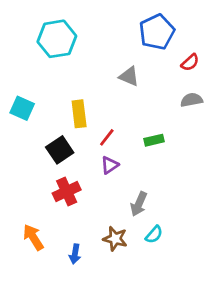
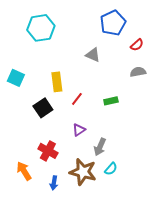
purple triangle: (110, 165) -> (79, 130), moved
red cross: (67, 191) -> (48, 151), moved, turned -36
brown star: (115, 239) -> (83, 172), size x1.5

